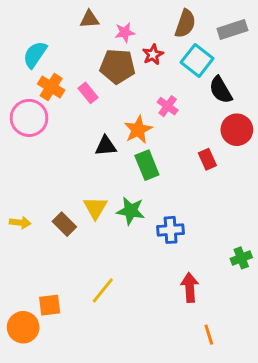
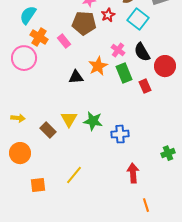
black semicircle: (221, 90) -> (142, 52), moved
green rectangle: (147, 165) -> (124, 73), moved
yellow arrow: (20, 223) -> (18, 118), moved
orange circle: (23, 327) -> (20, 153), moved

